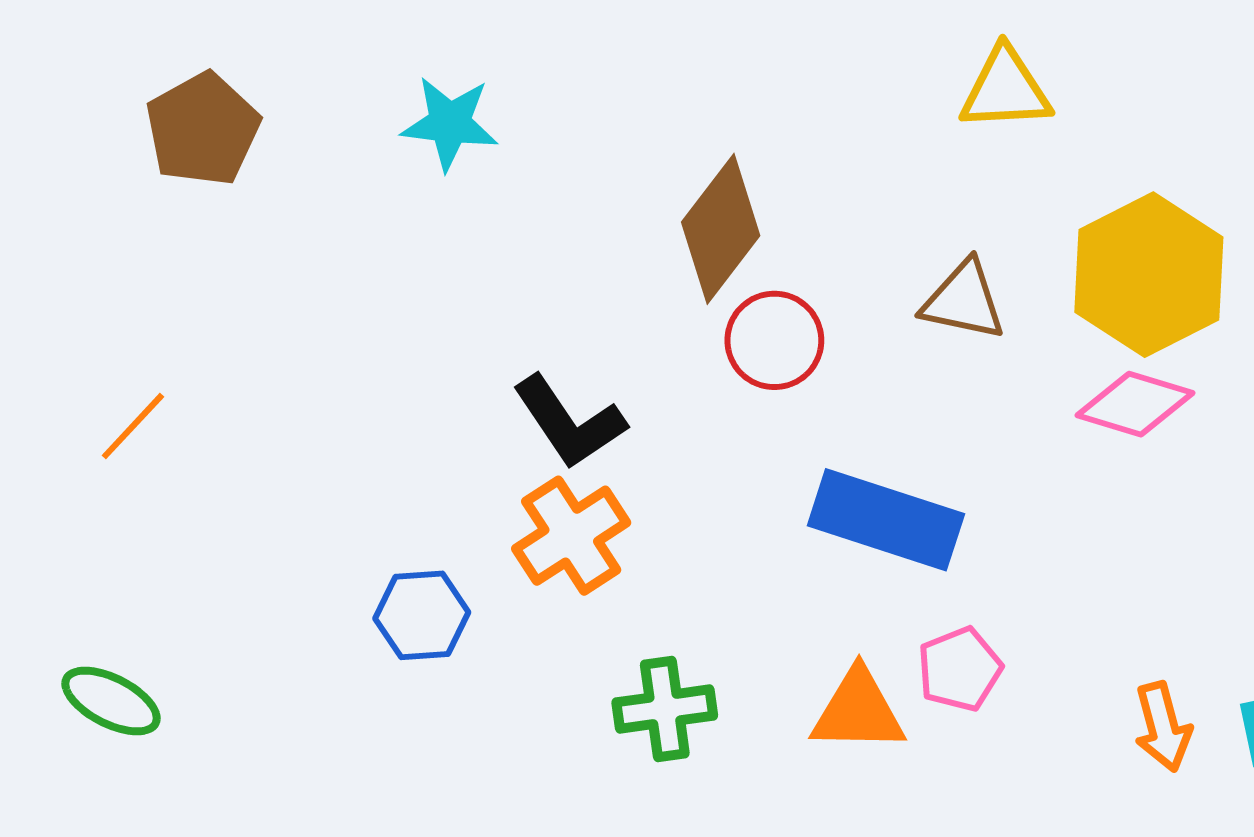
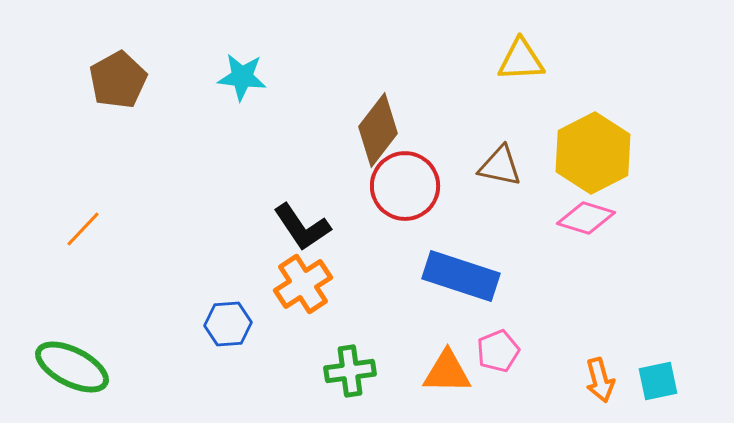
red circle: (774, 340) -> (405, 186), size x1.4
green ellipse: (111, 701) -> (72, 367), size x1.5

